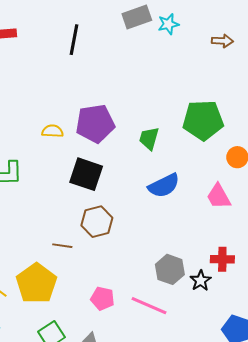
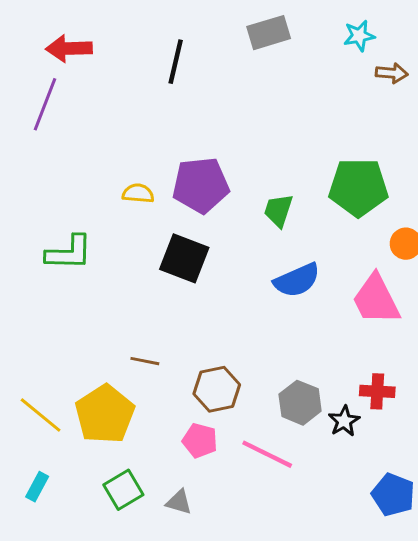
cyan star: (168, 24) -> (359, 36), moved
pink trapezoid: (219, 196) -> (376, 299), size x1.4
brown hexagon: (97, 222) -> (217, 389), moved

